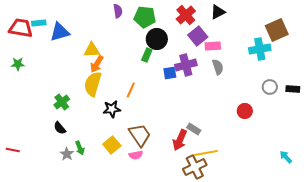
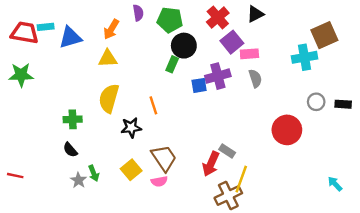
green star: (18, 64) -> (21, 75), size x1.5
orange arrow: (97, 64) -> (111, 29), moved
orange line: (131, 90) -> (153, 105), turned -42
green cross: (62, 102) -> (73, 119), turned 35
red circle: (245, 111) -> (287, 130), size x1.6
yellow line: (206, 153) -> (241, 179), turned -60

